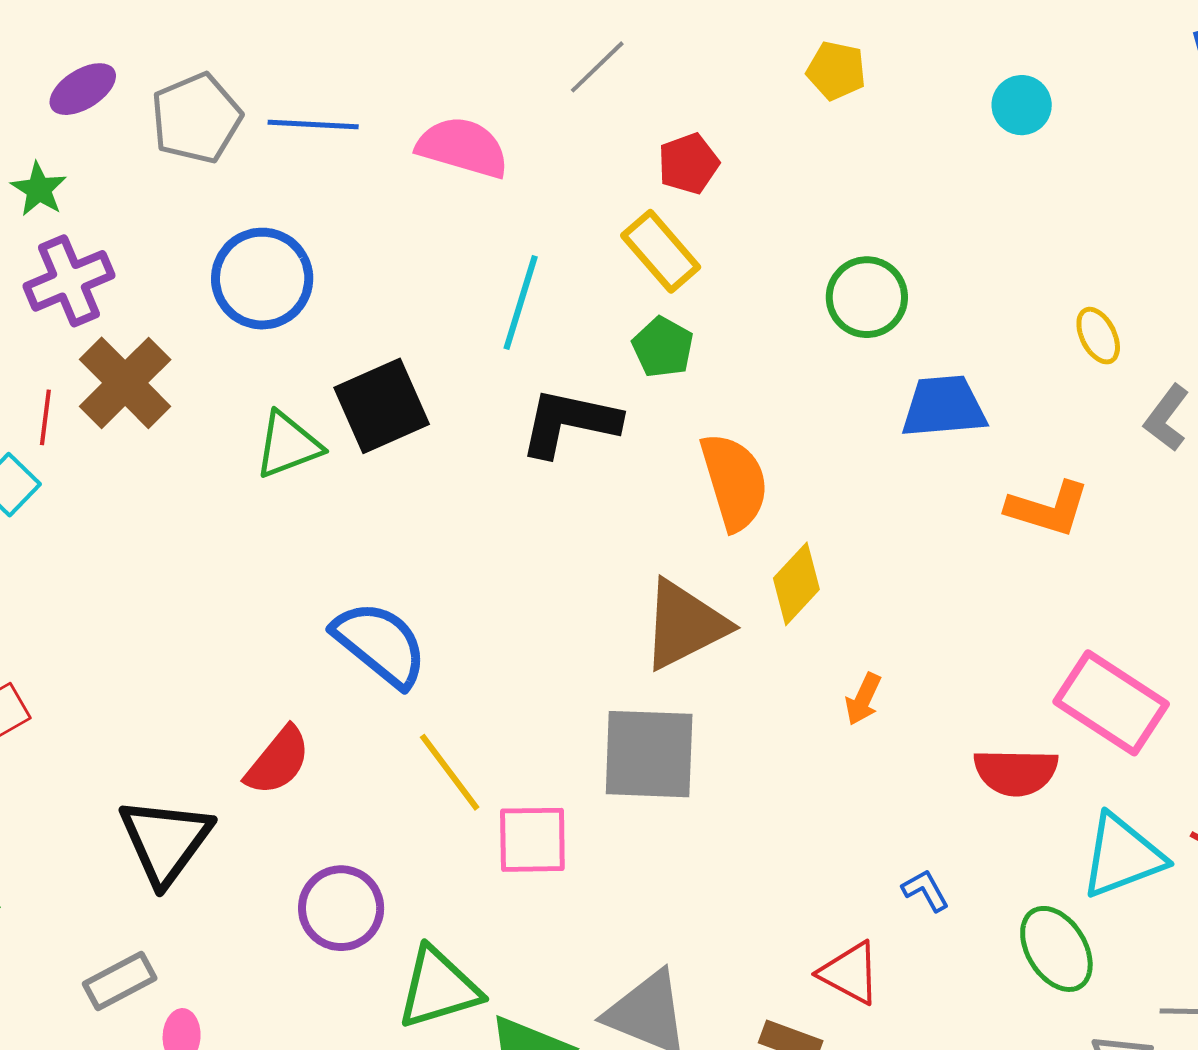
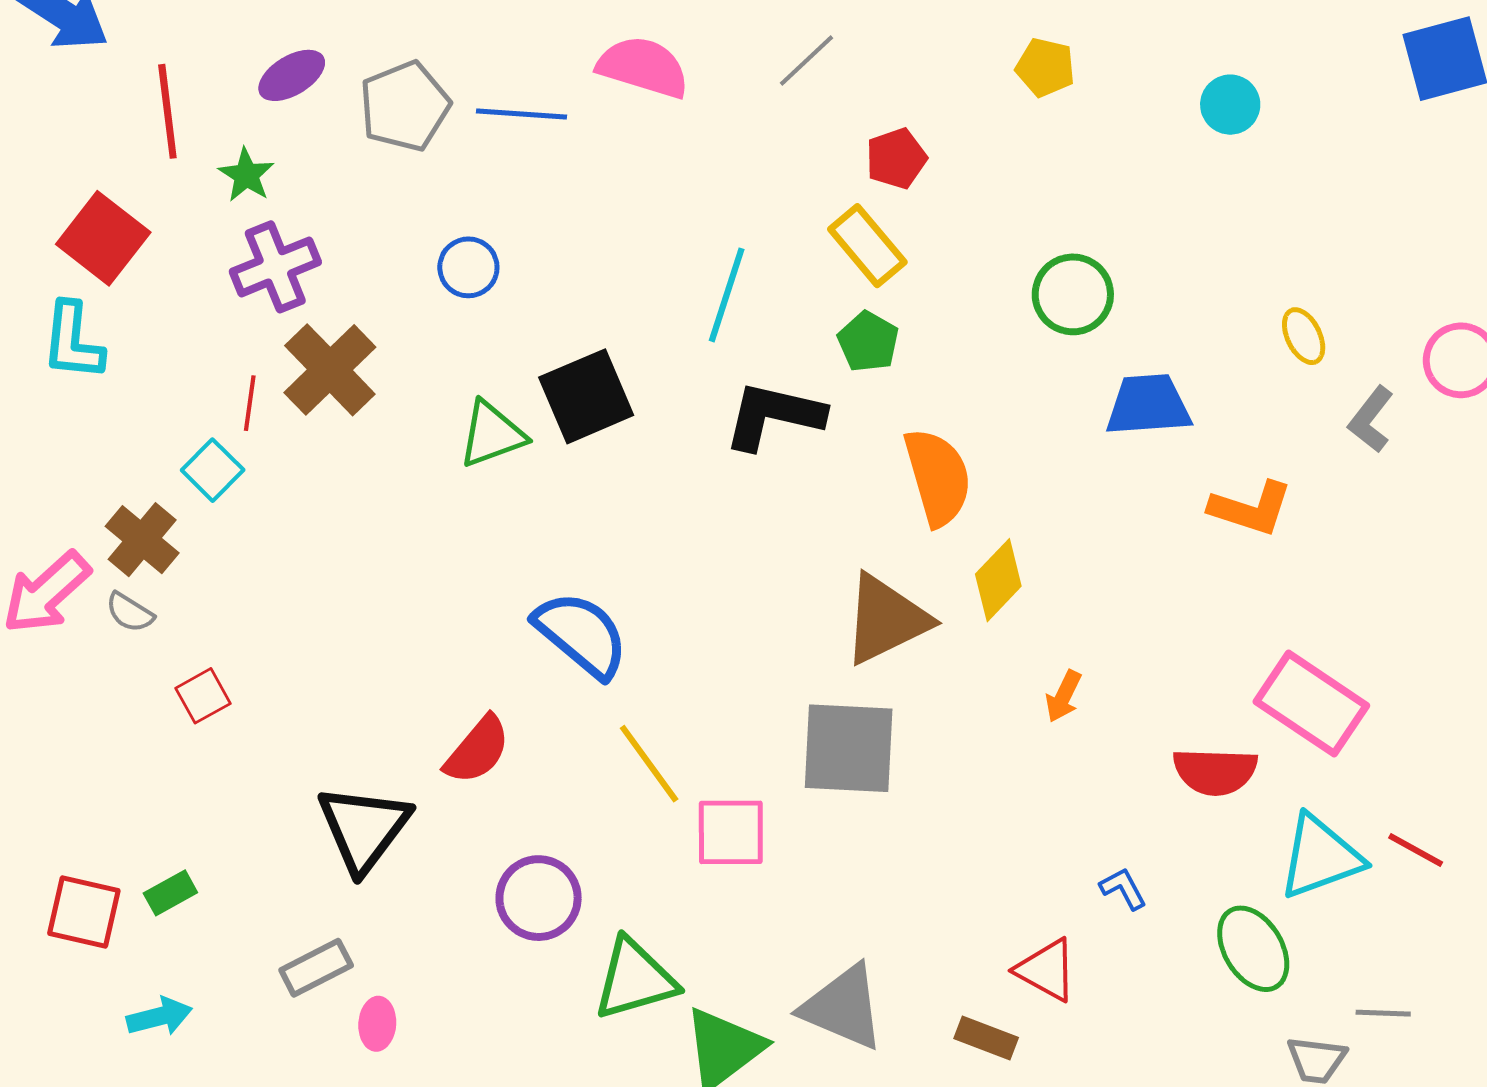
pink semicircle: (463, 147) -> (643, 67), moved
blue circle: (262, 279) -> (468, 267), size x0.6

